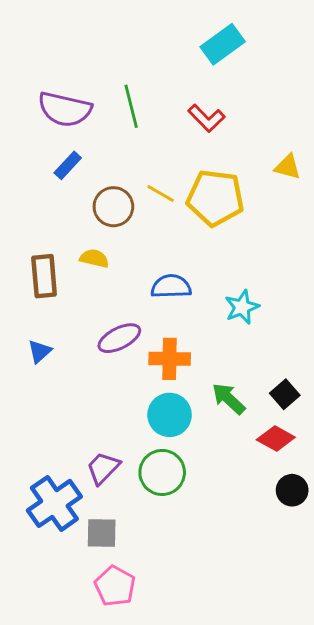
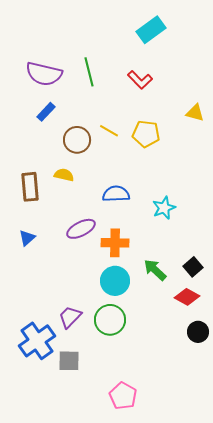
yellow pentagon: (215, 198) -> (146, 134), size x0.7
pink pentagon: (115, 586) -> (123, 396), moved

